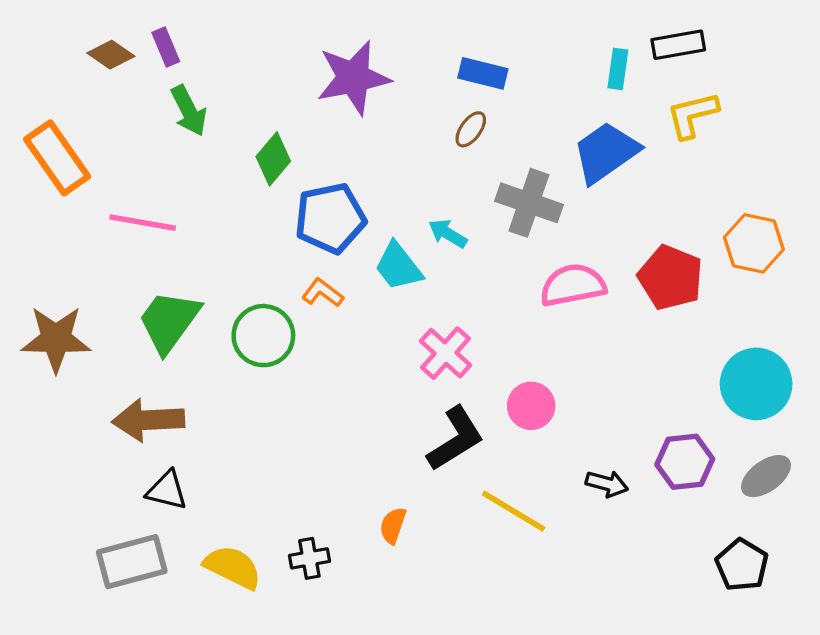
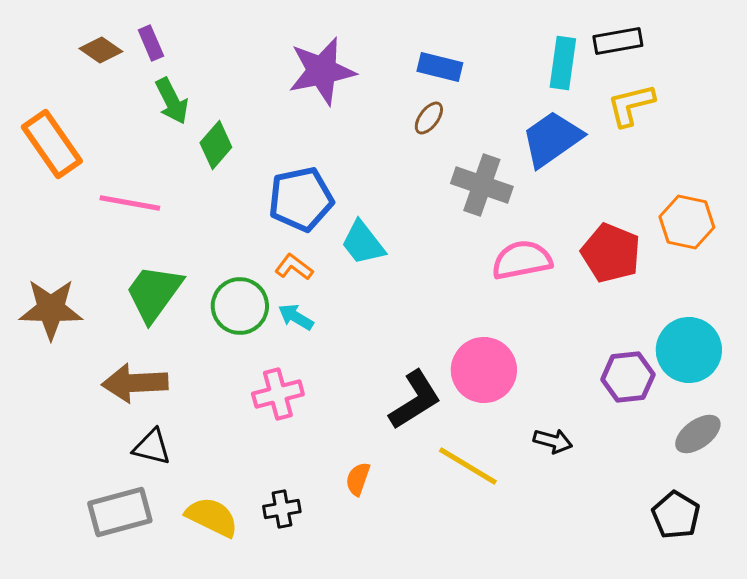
cyan rectangle: (618, 69) -> (563, 63), size x1.4
green diamond: (273, 159) -> (216, 145), moved
cyan arrow: (448, 234) -> (296, 317), moved
pink cross: (446, 353) -> (278, 394), moved, turned 33
pink circle: (531, 406) -> (484, 370), size x1.5
purple hexagon: (685, 462) -> (628, 377), moved

